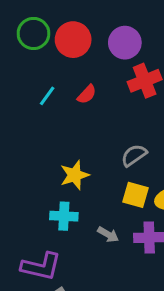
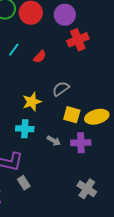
red semicircle: (87, 94) -> (40, 57), moved
gray semicircle: (134, 155) -> (61, 89), moved

